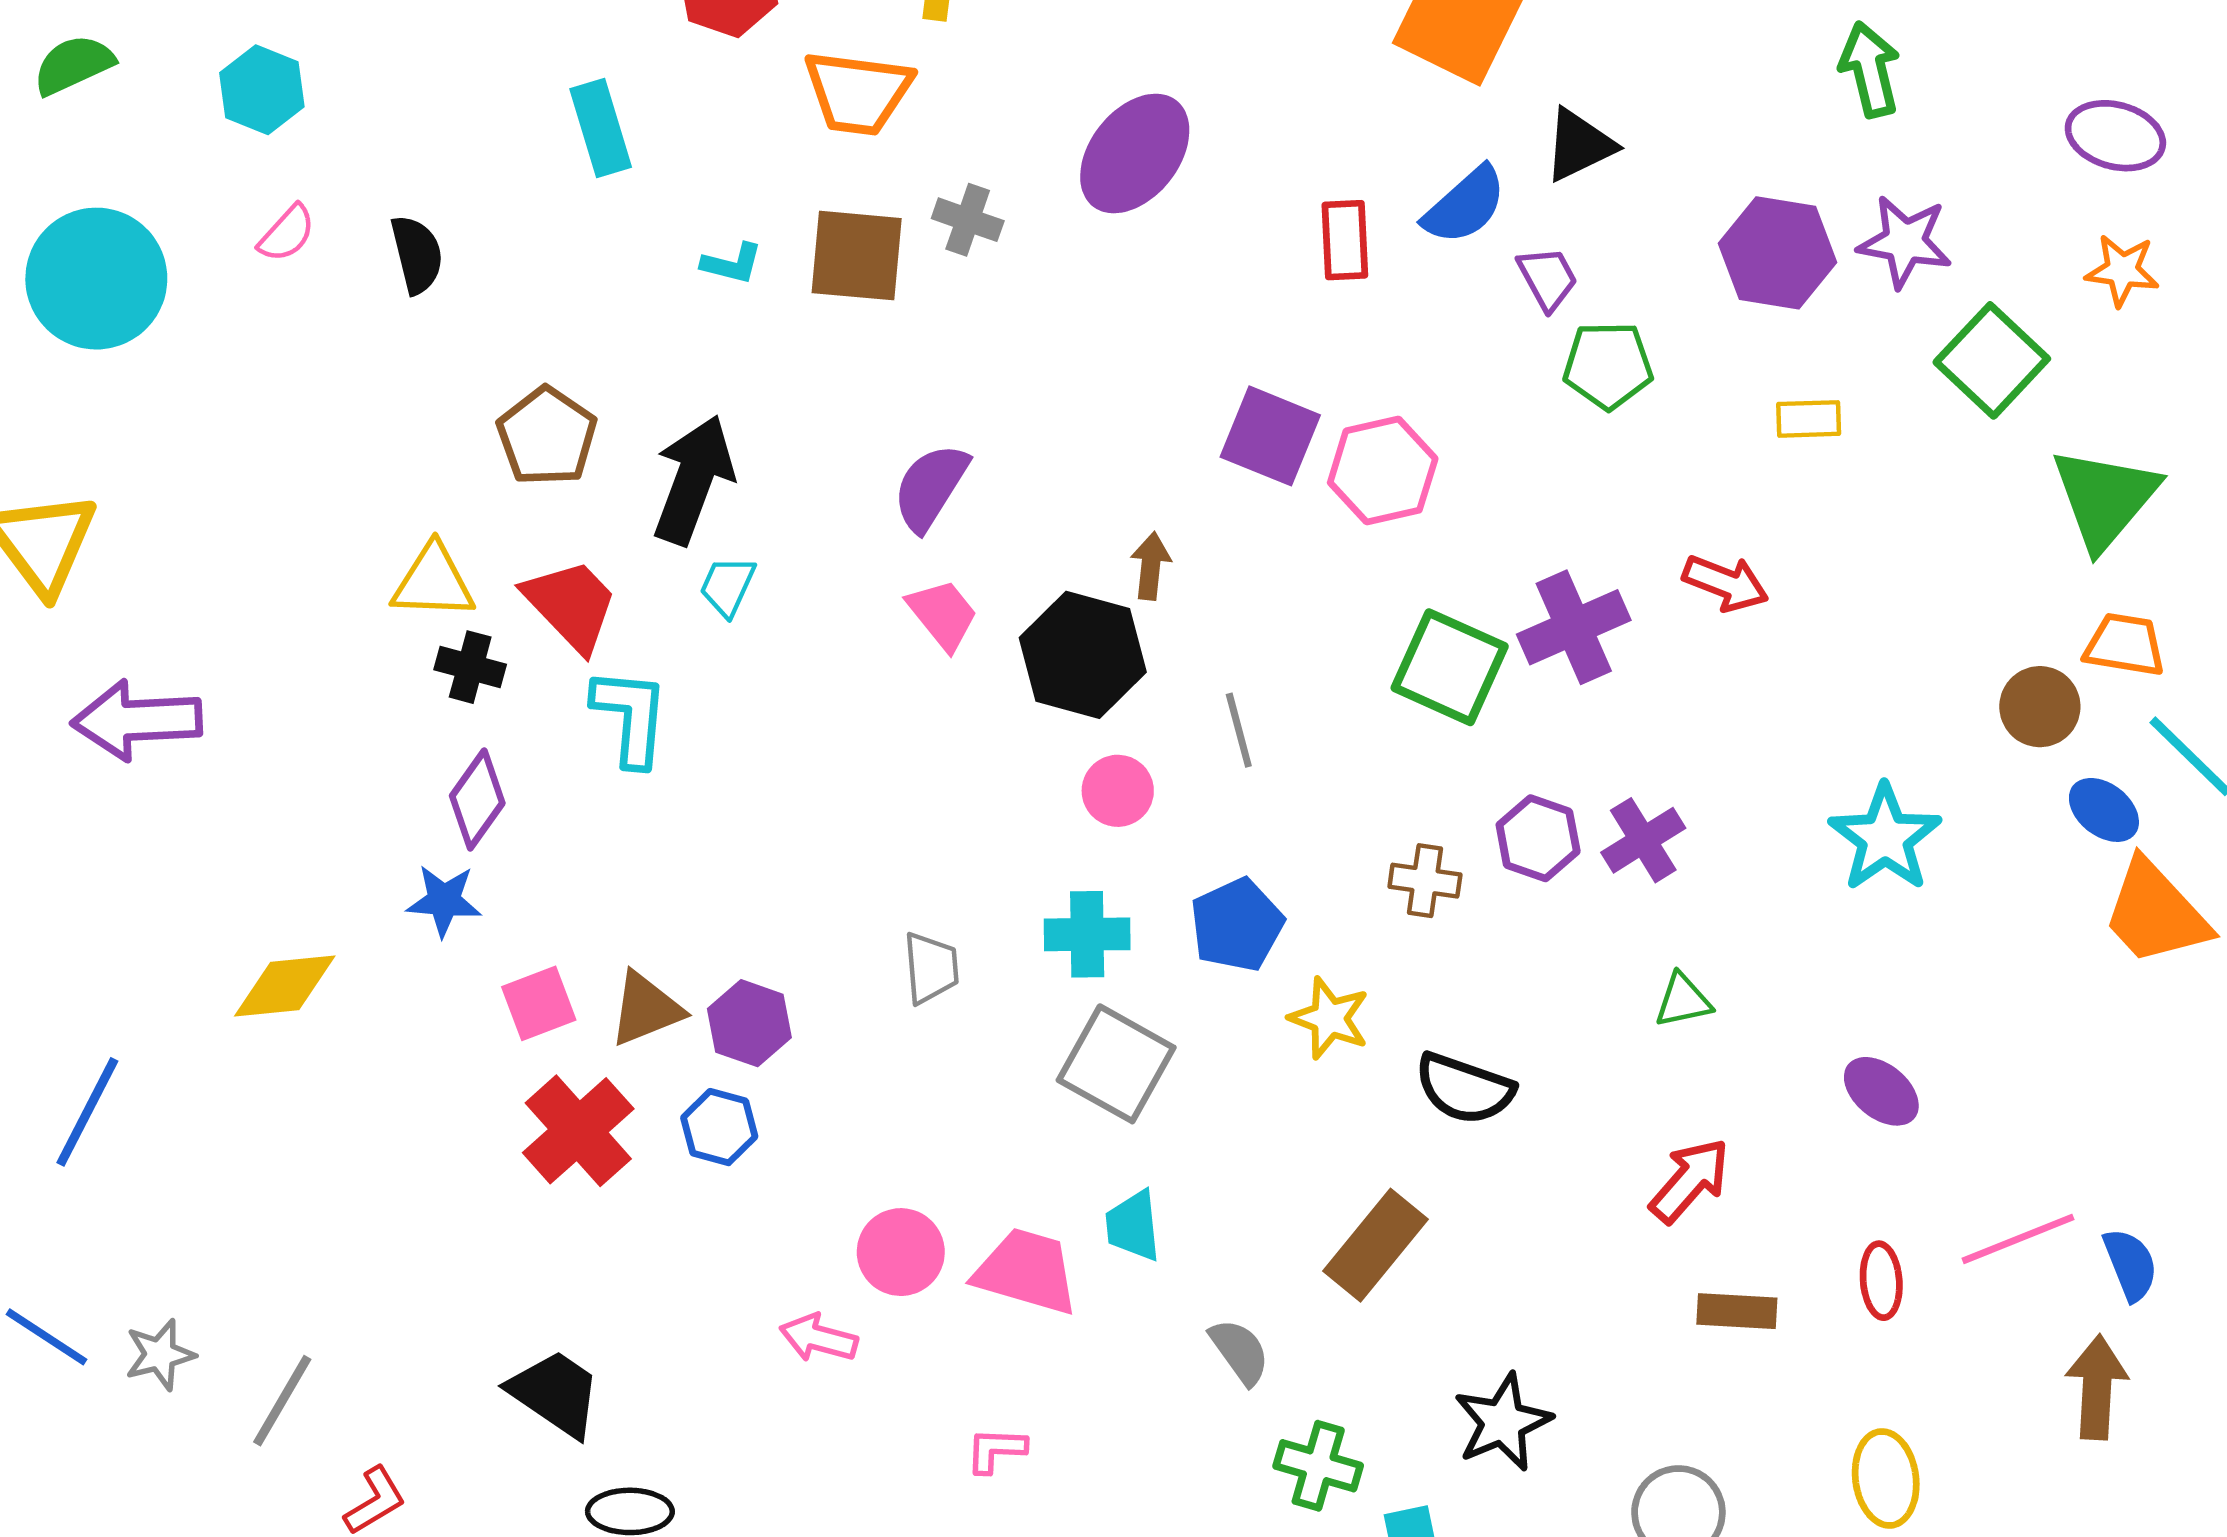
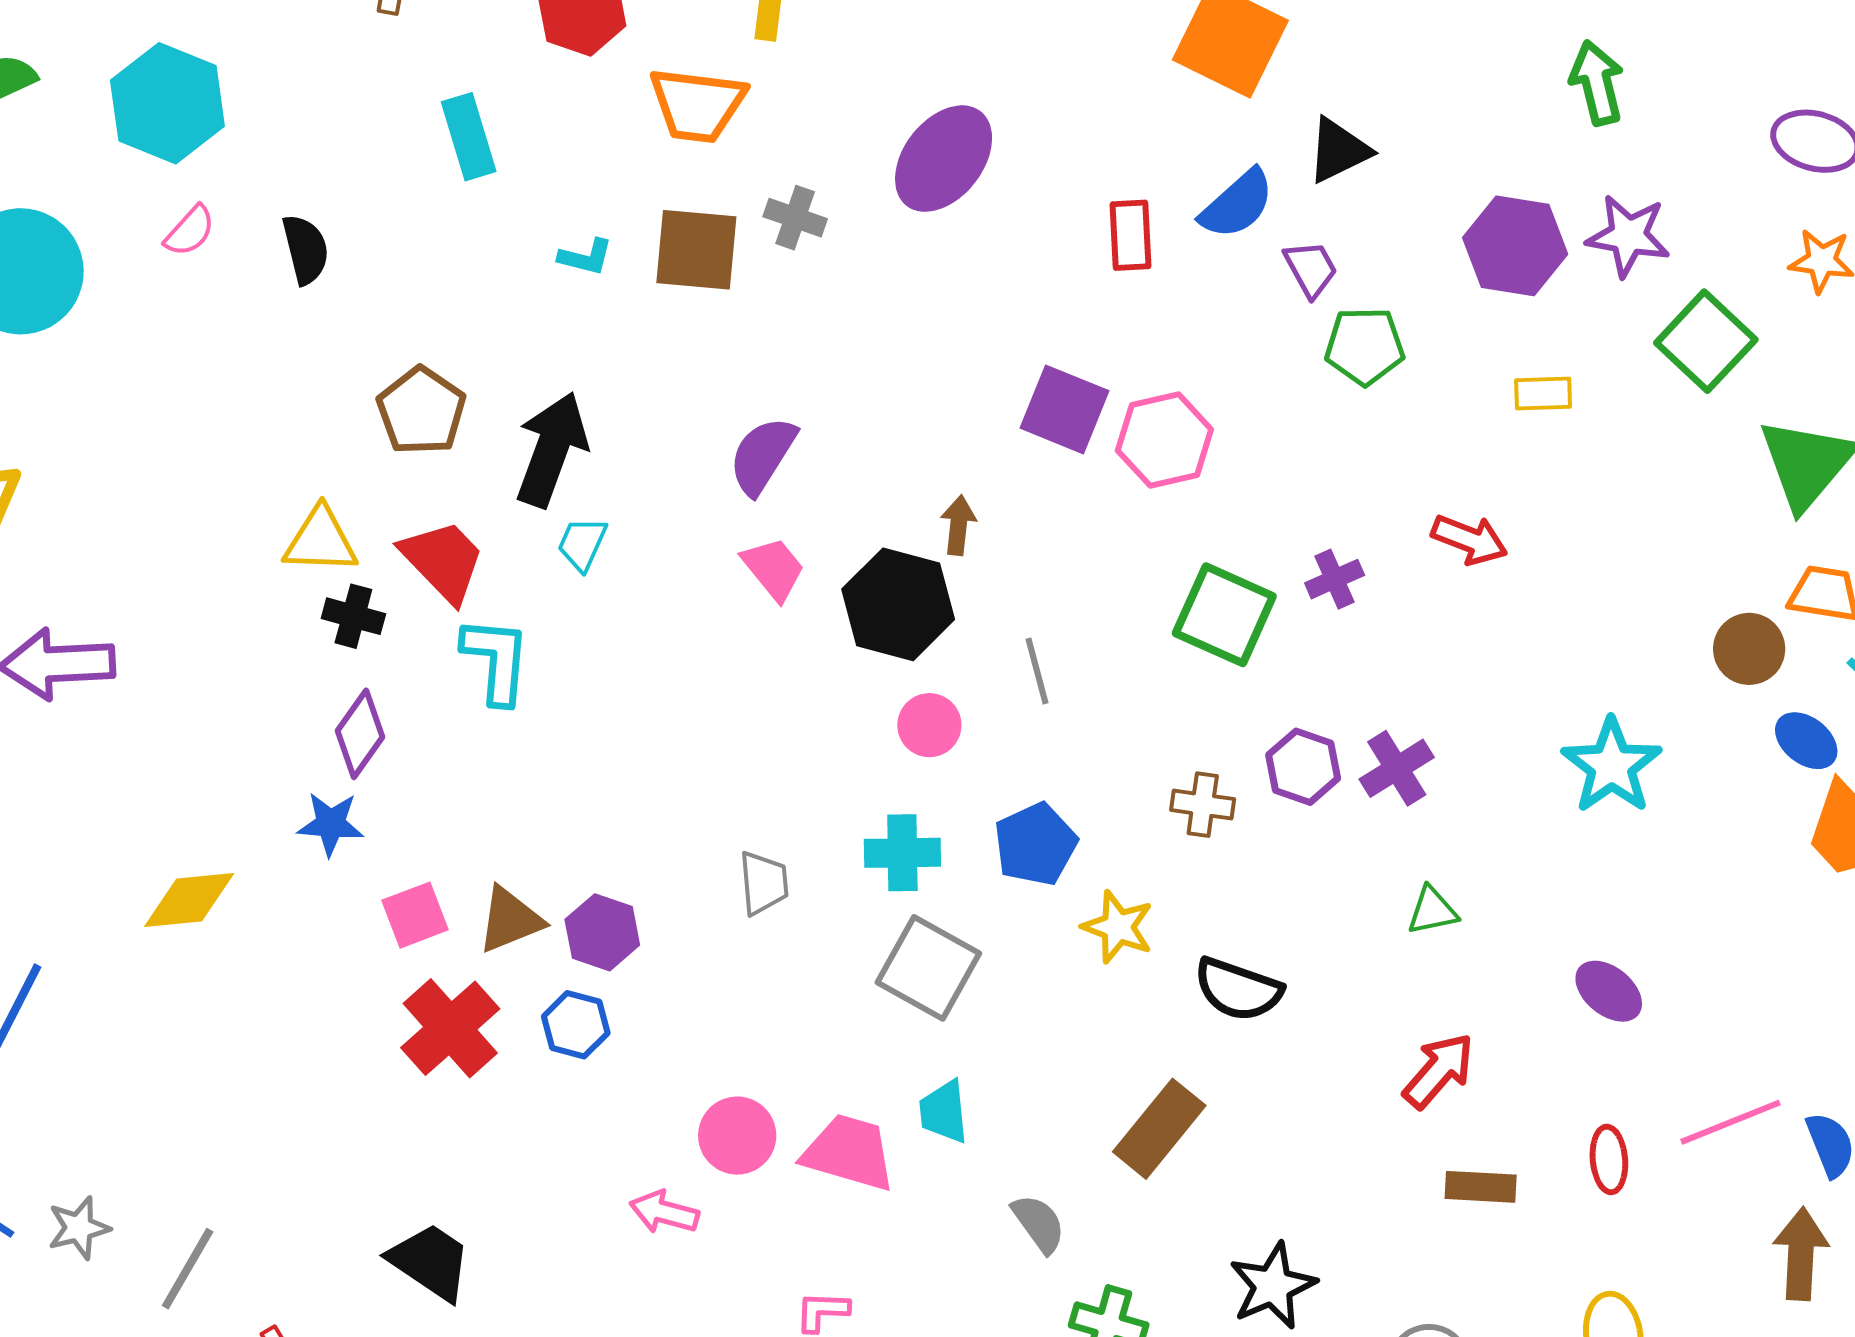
cyan hexagon: (262, 90) -> (167, 103), size x1.5
purple cross: (1574, 627) -> (1335, 579), size x0.6

